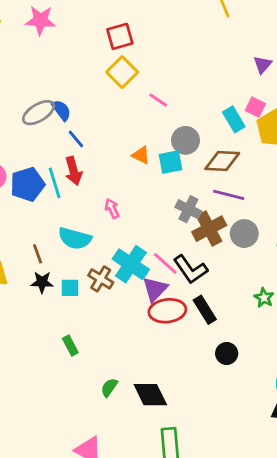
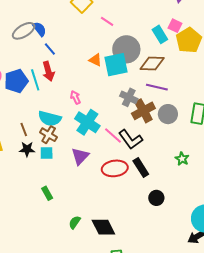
gray circle: (186, 140) -> (126, 49), size x1.4
cyan square: (171, 162) -> (116, 65), size x1.4
cyan cross: (131, 264) -> (87, 122), moved
brown cross: (101, 279) -> (49, 135), moved
purple triangle: (155, 289) -> (80, 156), moved

